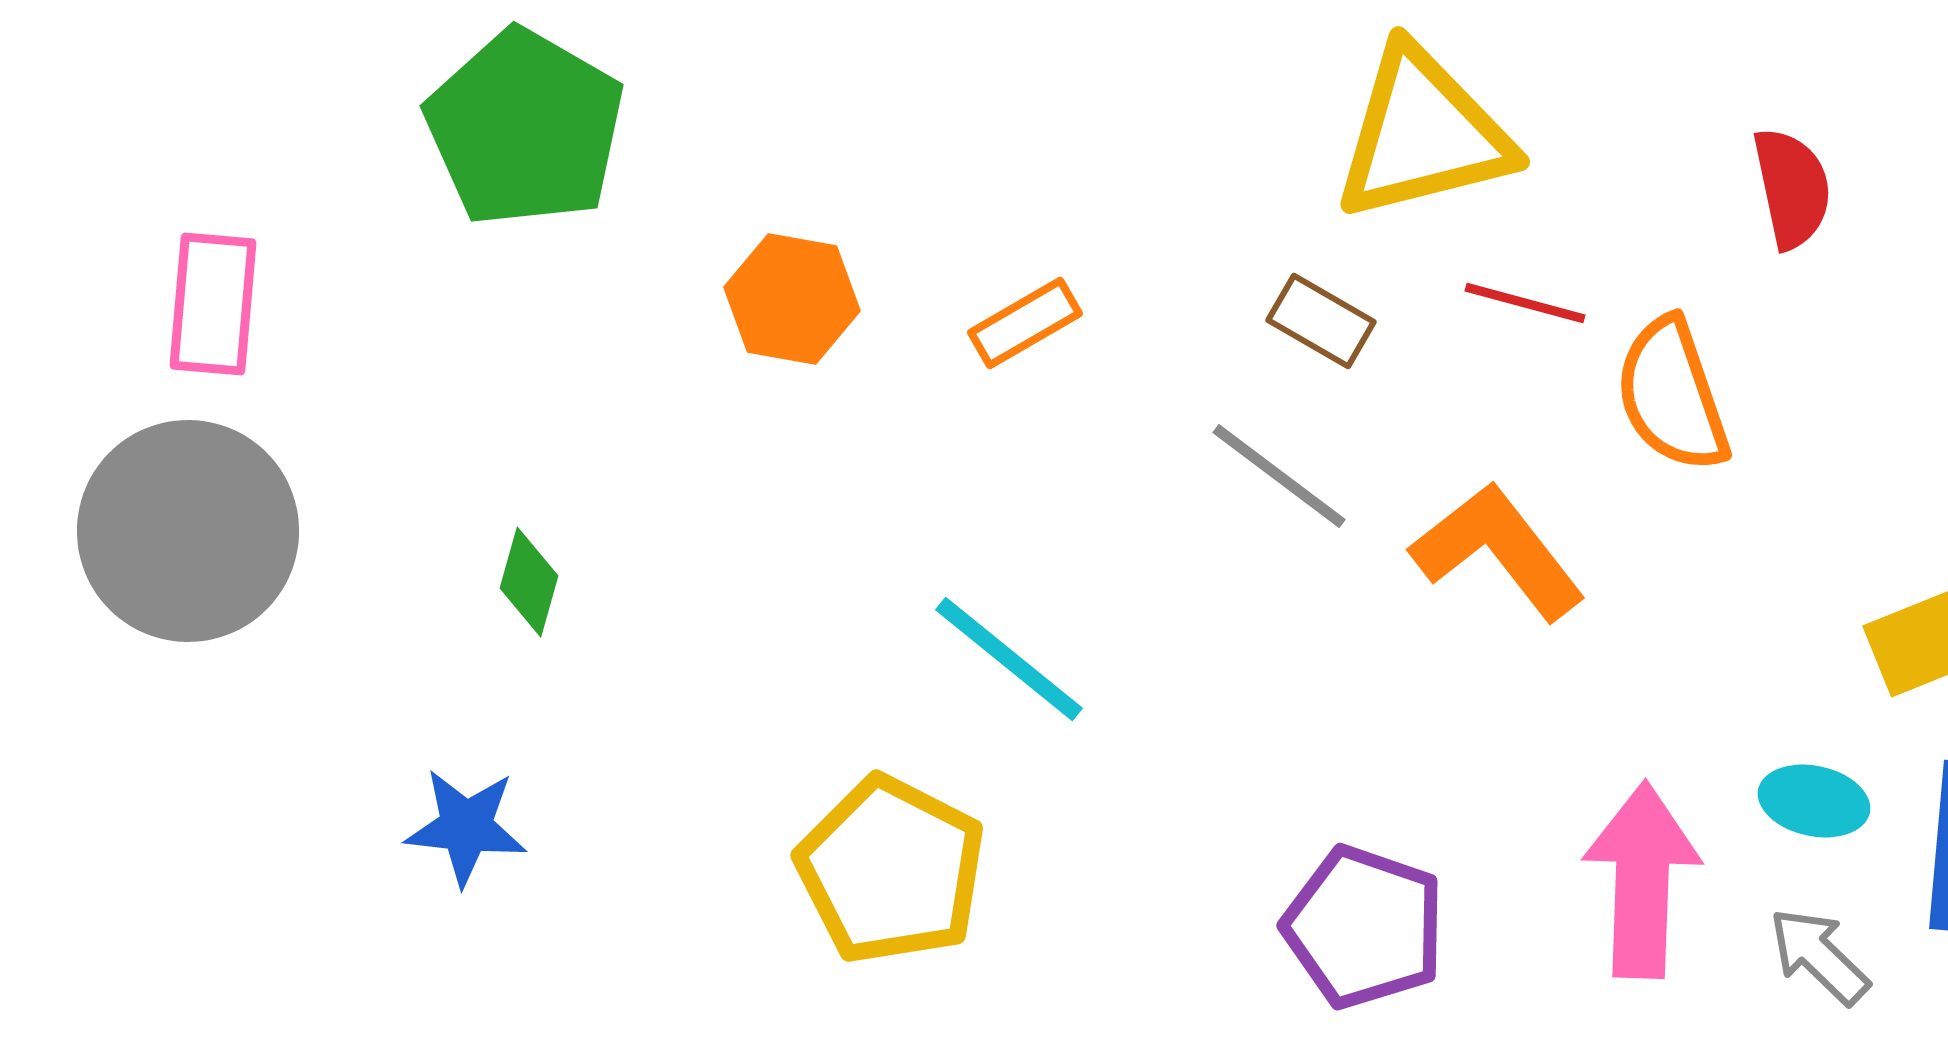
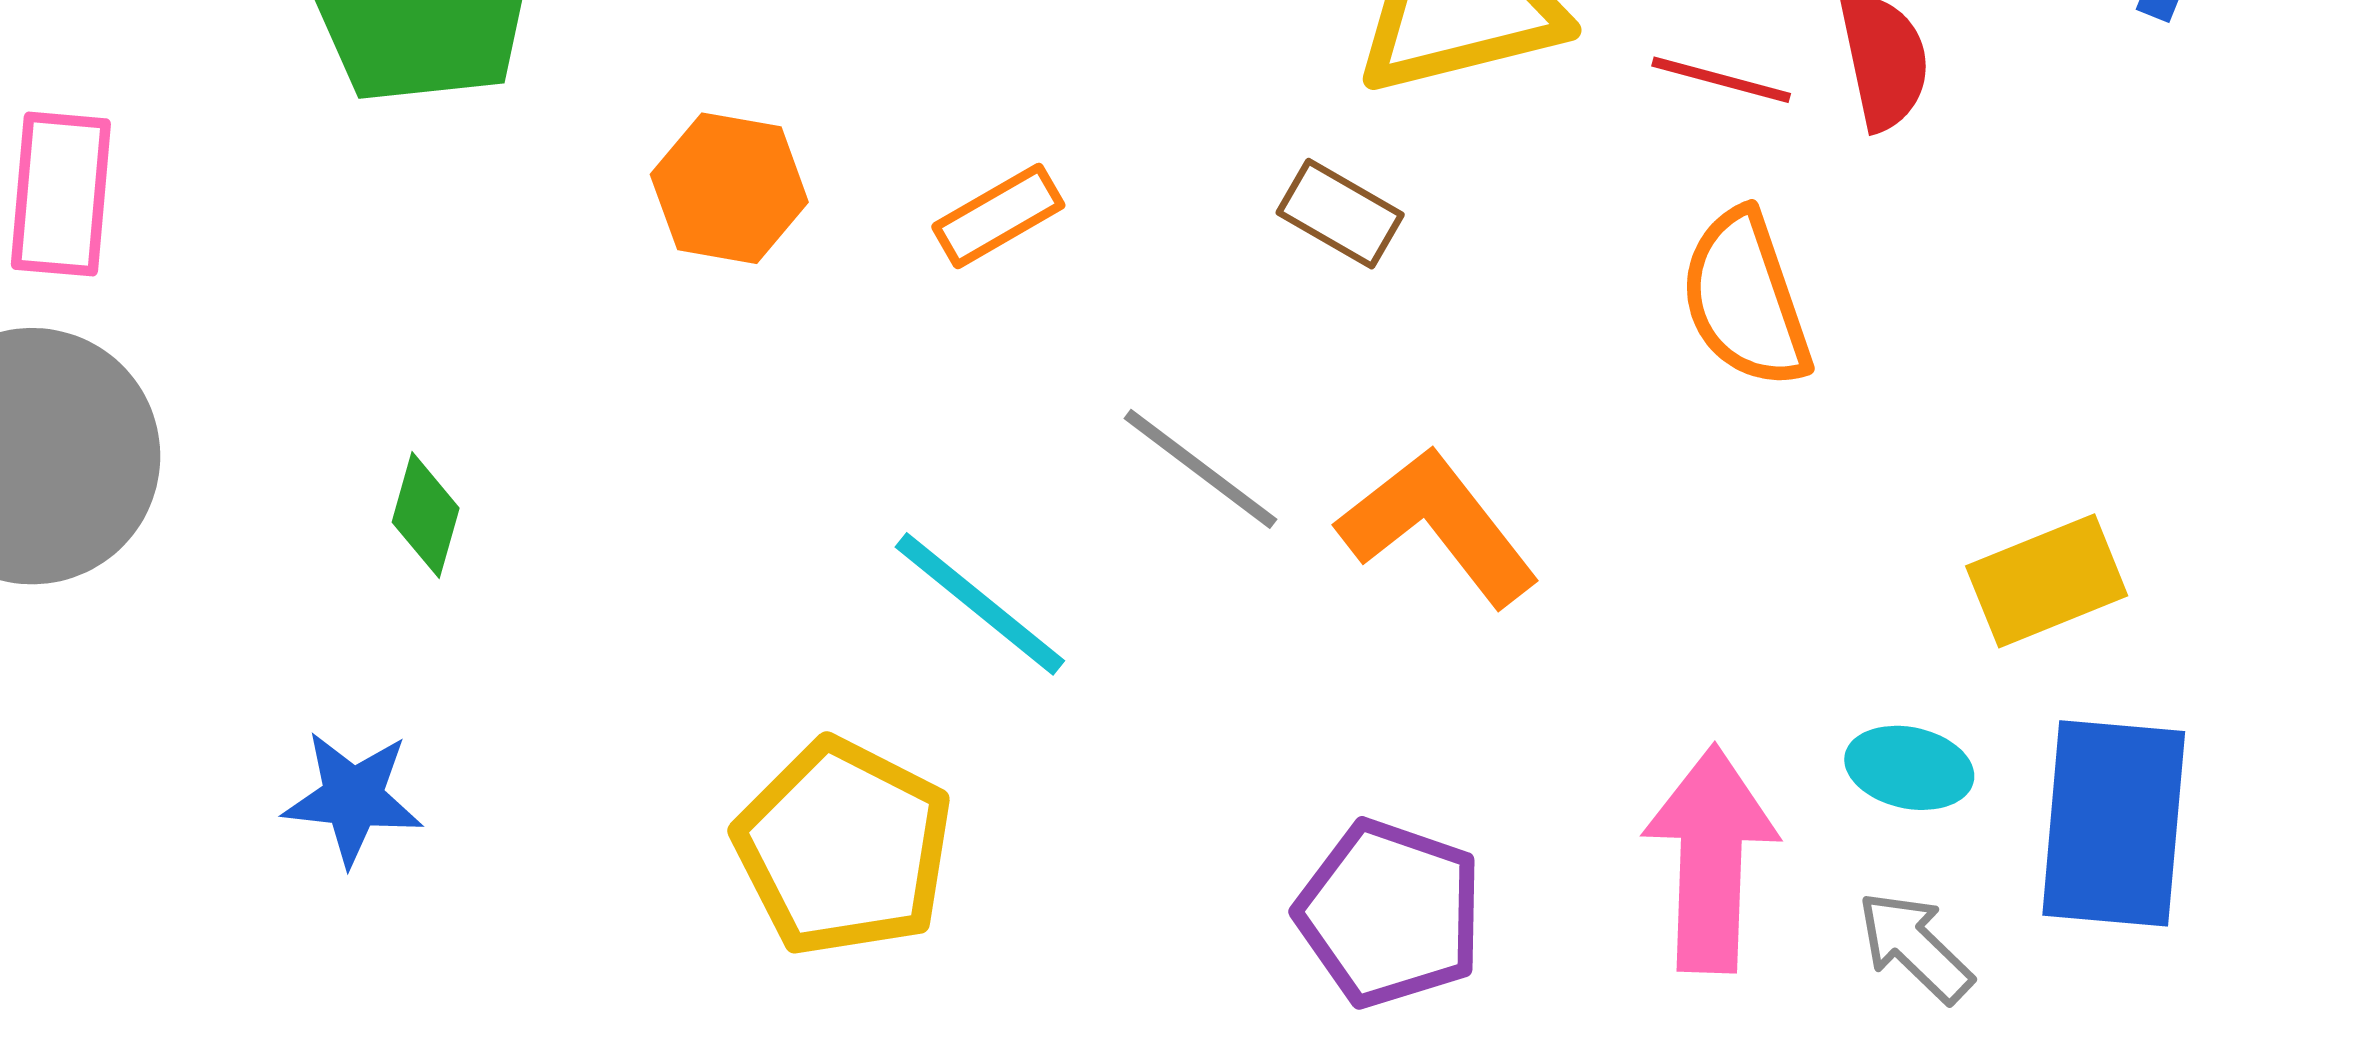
red line: (1525, 303) -> (1721, 80), moved
gray line: (1279, 476) -> (1200, 469), moved
orange L-shape: (1498, 551) -> (1438, 527), moved

